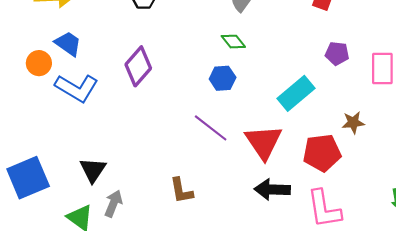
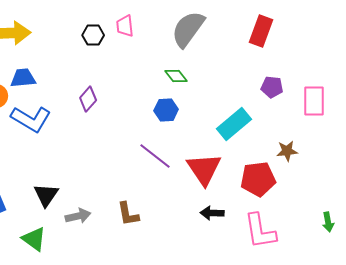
blue trapezoid: (68, 44) -> (23, 78), turned -40
purple diamond: (138, 66) -> (88, 99), size x0.7
black arrow: (272, 189) -> (212, 213), size x0.7
gray arrow: (113, 204) -> (78, 216), moved, turned 55

